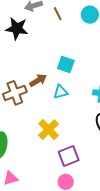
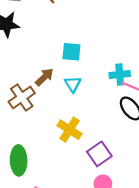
cyan triangle: (60, 92) -> (73, 84), turned -35

